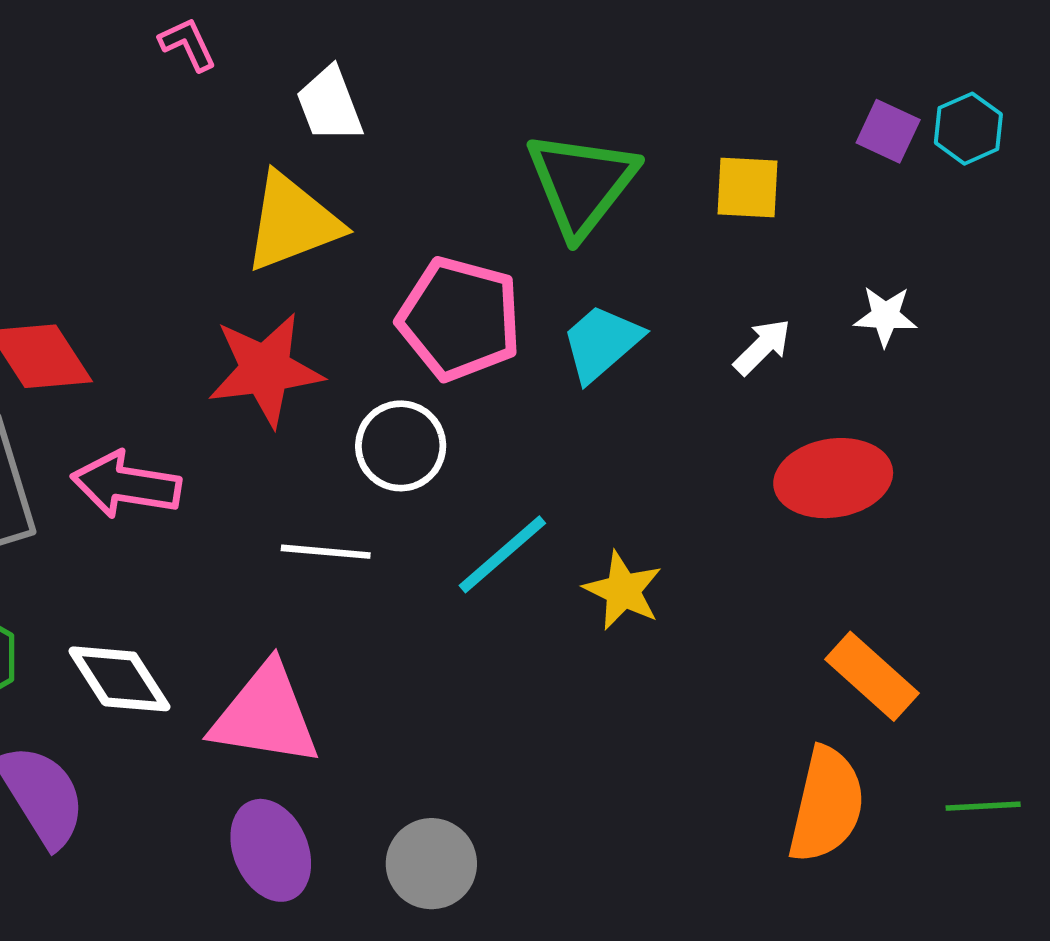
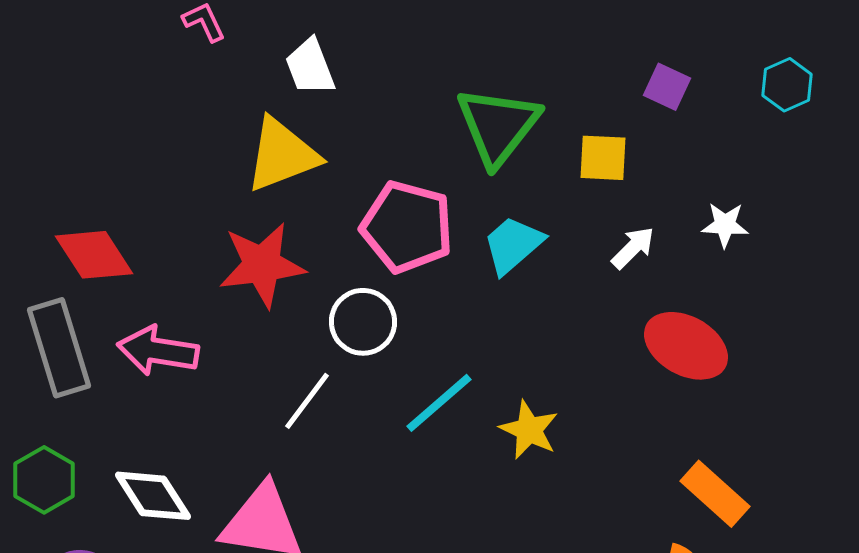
purple square: (888, 131) -> (667, 87), moved
yellow square: (747, 187) -> (603, 158), moved
red ellipse: (833, 478) -> (686, 346), turned 38
white line: (326, 552) -> (307, 401), turned -58

